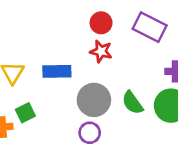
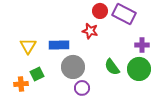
red circle: (101, 23) -> (100, 11), moved
gray circle: (94, 100) -> (73, 67), moved

